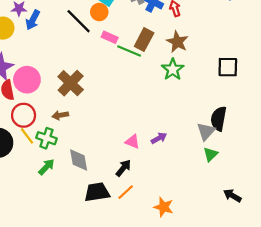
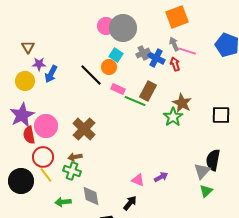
brown star: (177, 42) -> (182, 103), moved
green cross: (46, 138) -> (72, 171), moved
green arrow: (46, 167) -> (63, 202), turned -140

